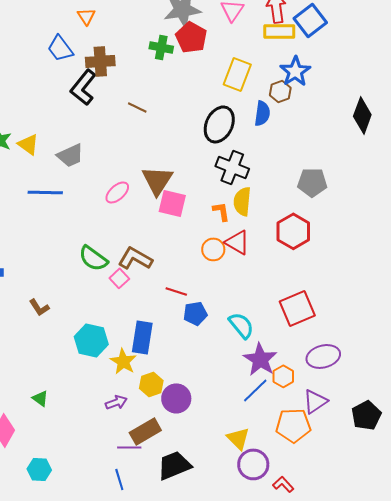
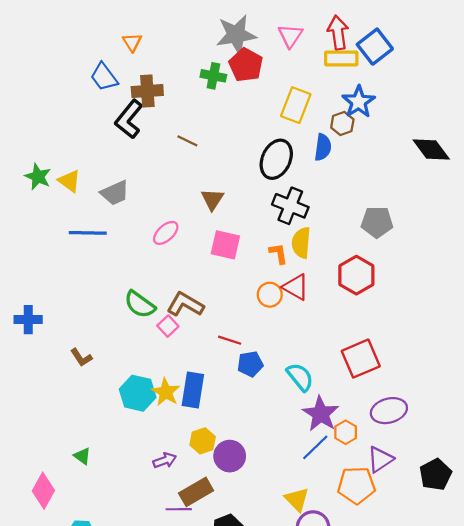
black diamond: (362, 115) -> (431, 149), turned -57
brown triangle: (157, 180) -> (212, 199), moved, size x0.7
yellow star: (123, 361) -> (166, 392), moved

